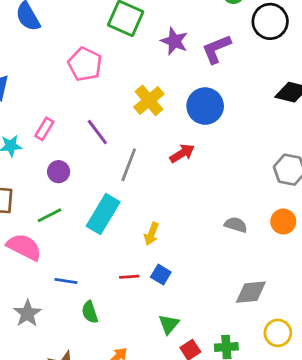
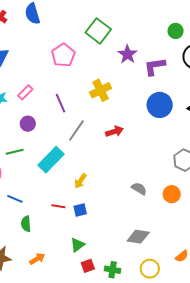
blue circle: (205, 106) -> (160, 105), moved
blue square: (161, 275) -> (80, 210), turned 32

